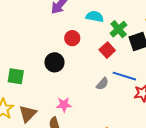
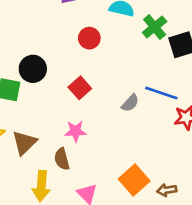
red square: (107, 50) -> (80, 88), moved
black circle: (54, 62) -> (33, 69), moved

